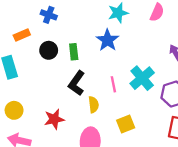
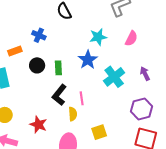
cyan cross: (142, 78) -> (114, 77), moved
pink line: (113, 84) -> (82, 98), moved
red star: (54, 119) -> (38, 125), turned 30

